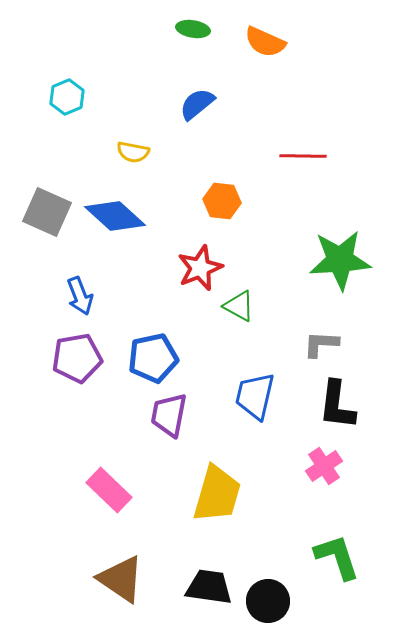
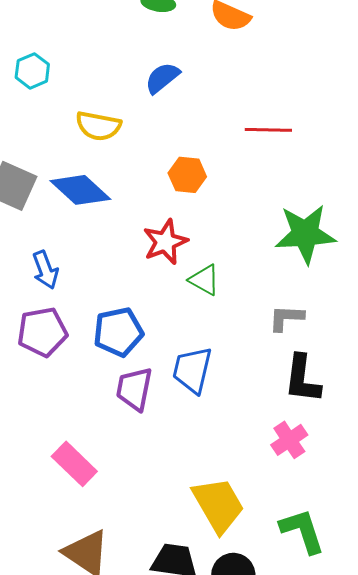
yellow semicircle: (133, 152) -> (98, 126), size x1.4
blue trapezoid: (255, 396) -> (192, 370), moved
yellow trapezoid: (217, 494) -> (218, 505), moved, turned -46

